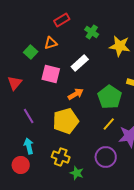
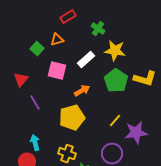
yellow star: (120, 46) -> (115, 51), moved
green pentagon: (110, 97) -> (116, 81), moved
purple line: (29, 116) -> (35, 103), moved

